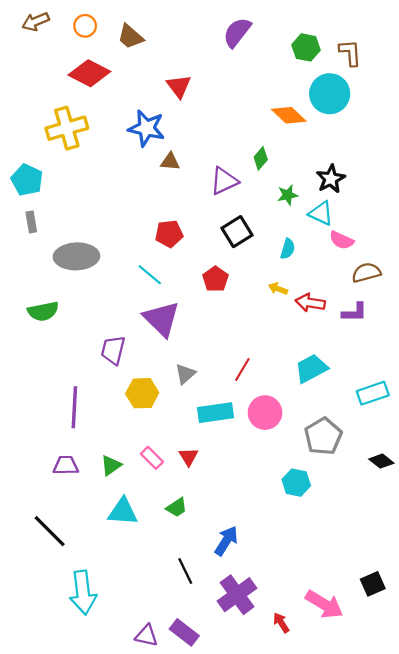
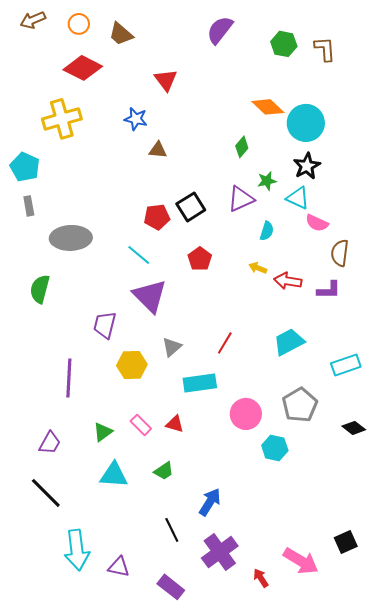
cyan circle: (330, 94) -> (306, 123), moved
blue star: (147, 128) -> (136, 119), size x0.7
purple triangle: (224, 181) -> (241, 199), moved
black square: (237, 232) -> (191, 207), moved
brown semicircle: (366, 273) -> (340, 253), turned -68
green semicircle: (43, 311) -> (40, 289), turned 116
pink circle: (265, 413) -> (246, 414), moved
red triangle: (189, 457) -> (175, 424), turned -42
purple trapezoid: (66, 465) -> (50, 443), moved, turned 120
purple triangle: (147, 636) -> (119, 567), moved

